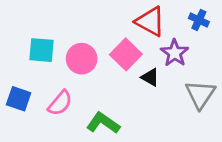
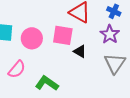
purple star: (175, 53) -> (110, 34), moved
pink square: (126, 54) -> (63, 35), turned -35

